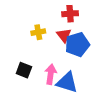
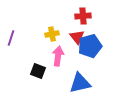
pink arrow: (51, 74) -> (58, 56), moved
blue triangle: (67, 82) -> (80, 83), turned -30

